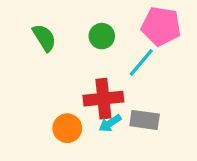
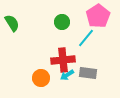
pink pentagon: (161, 26) -> (98, 16), turned 30
green semicircle: (44, 38) -> (12, 23), moved

